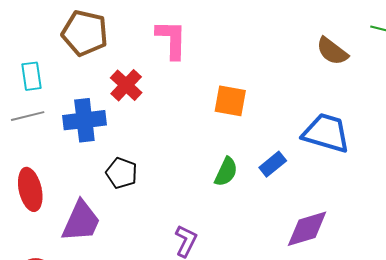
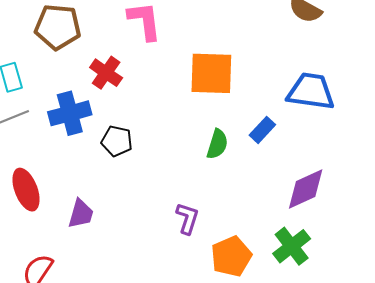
orange square: (230, 101) -> (211, 73), size x1.4
black pentagon: (122, 173) -> (117, 141), moved
purple trapezoid: (81, 221) -> (81, 214), size x0.7

